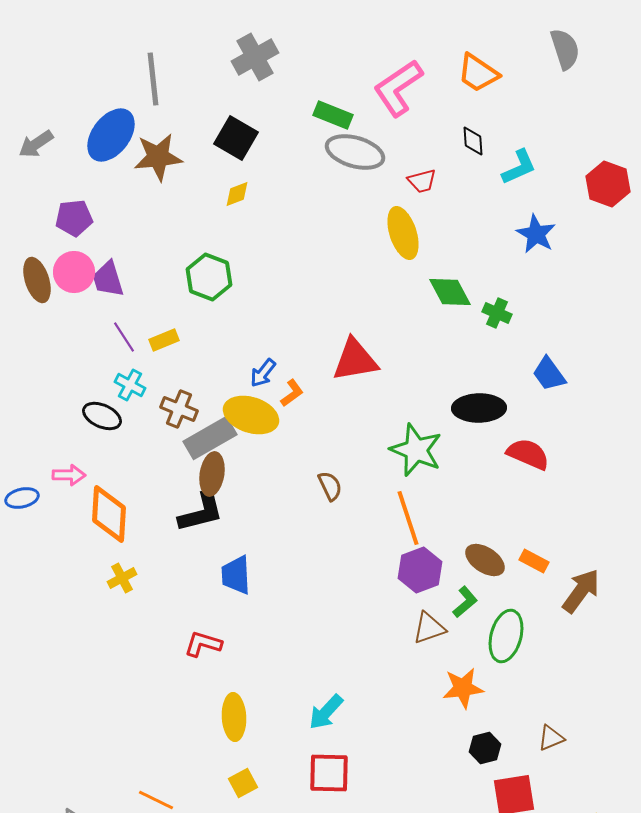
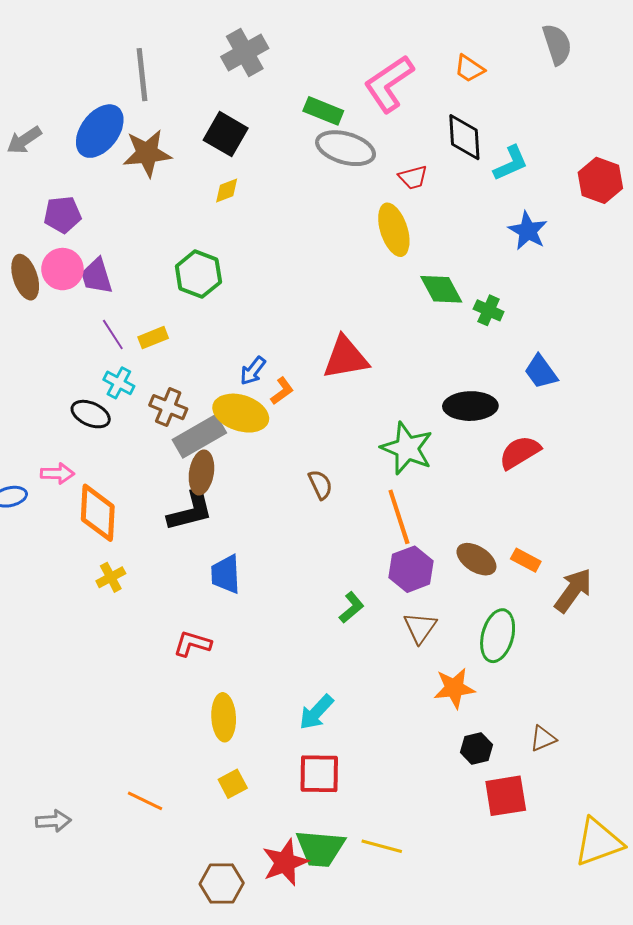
orange trapezoid: (478, 73) -> (469, 69), size x0.7
black diamond: (473, 141) -> (464, 137), size x1.6
red semicircle: (528, 454) -> (520, 452), turned -54
green L-shape: (465, 602) -> (352, 607), moved
brown triangle: (429, 628) -> (420, 628), turned -36

